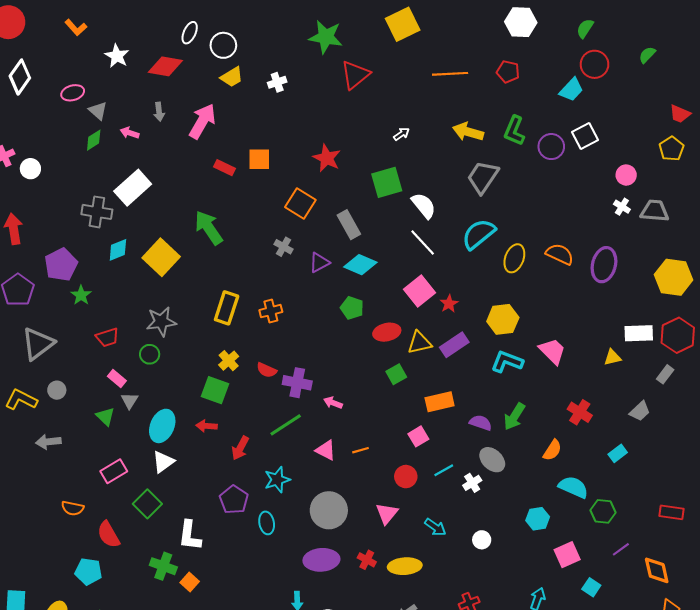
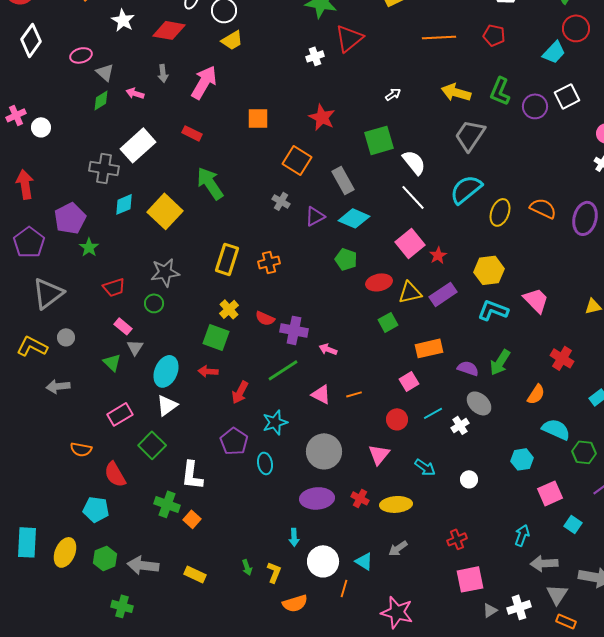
white cross: (277, 82) -> (315, 56), moved
red rectangle: (224, 168) -> (192, 133), moved

